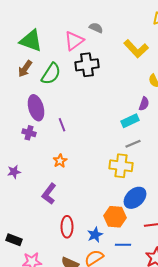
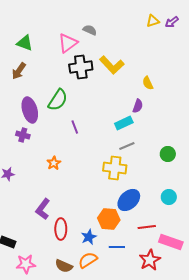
green triangle: (31, 41) -> (25, 43), size x0.7
yellow L-shape: (136, 49) -> (112, 65), moved
green semicircle: (51, 74) -> (58, 100), moved
purple line: (62, 125) -> (75, 127), moved
purple L-shape: (49, 194) -> (43, 209), moved

